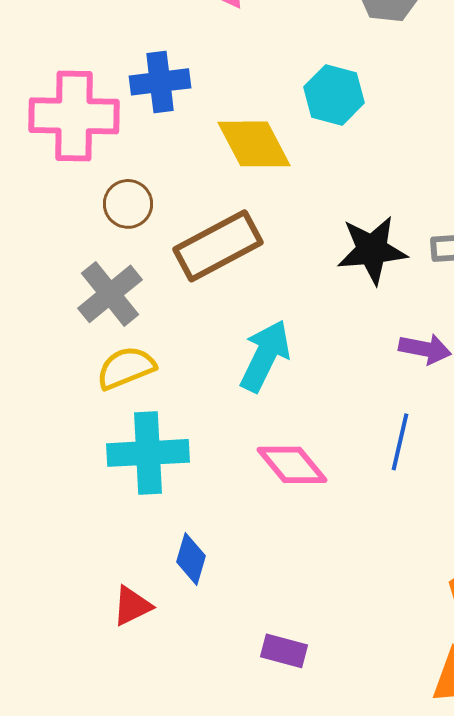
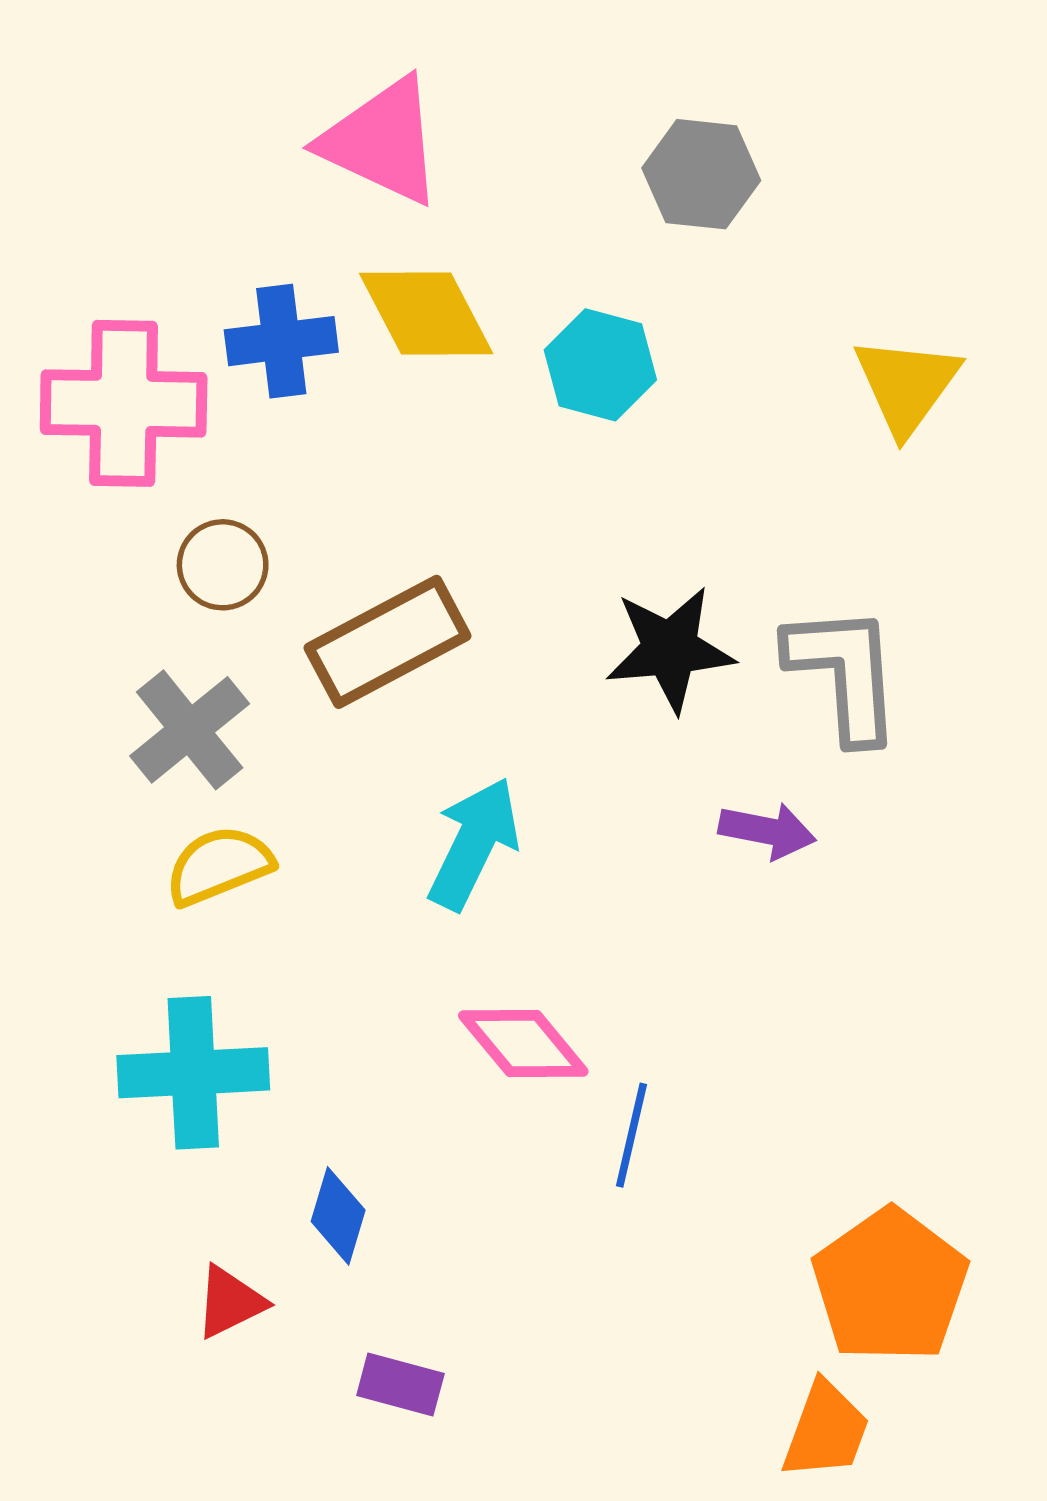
yellow diamond: (254, 144) -> (426, 314), moved
blue line: (400, 442) -> (632, 1135), moved
cyan cross: (148, 453) -> (193, 1073), moved
purple rectangle: (284, 651) -> (400, 1385), moved

